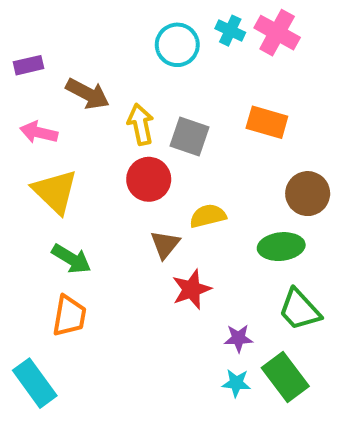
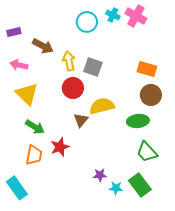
orange rectangle: (267, 122) -> (147, 69), moved
yellow semicircle: (208, 216) -> (102, 106), size x1.4
red star: (192, 289) -> (60, 147), moved
purple star: (238, 338) -> (100, 175), moved

